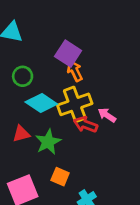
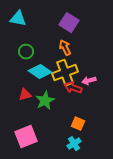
purple square: (68, 54) -> (69, 23), moved
pink arrow: (107, 115) -> (89, 81), turned -48
orange square: (60, 177) -> (78, 124), moved

